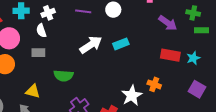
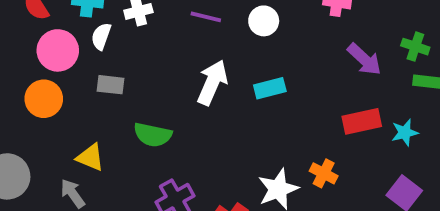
white semicircle: (41, 31) -> (101, 36), moved, turned 32
white arrow: (91, 45) -> (212, 82), turned -40
red rectangle: (170, 55) -> (362, 121), turned -30

